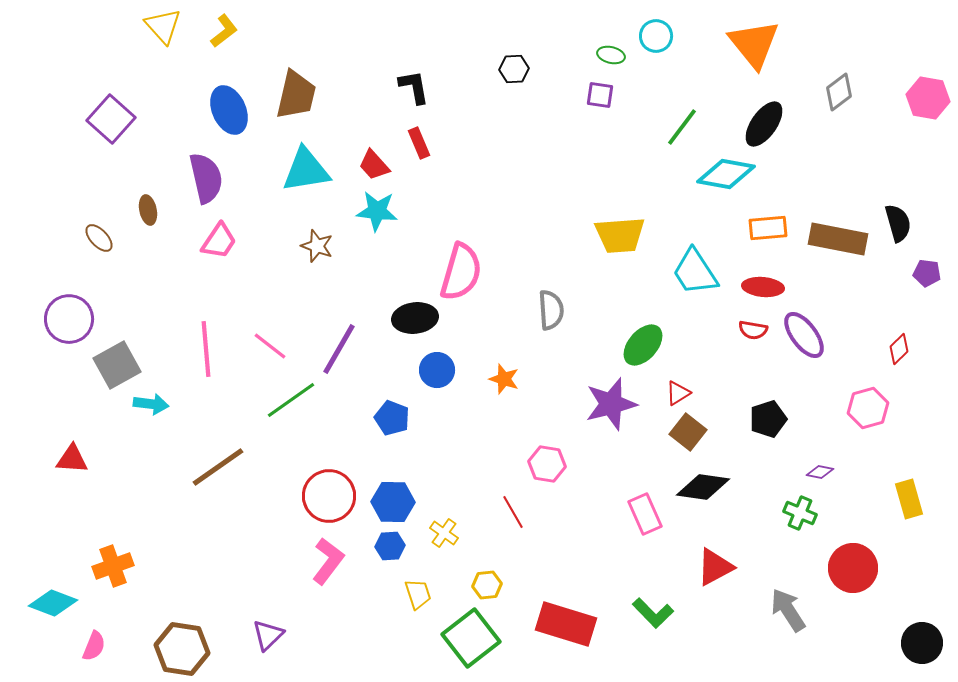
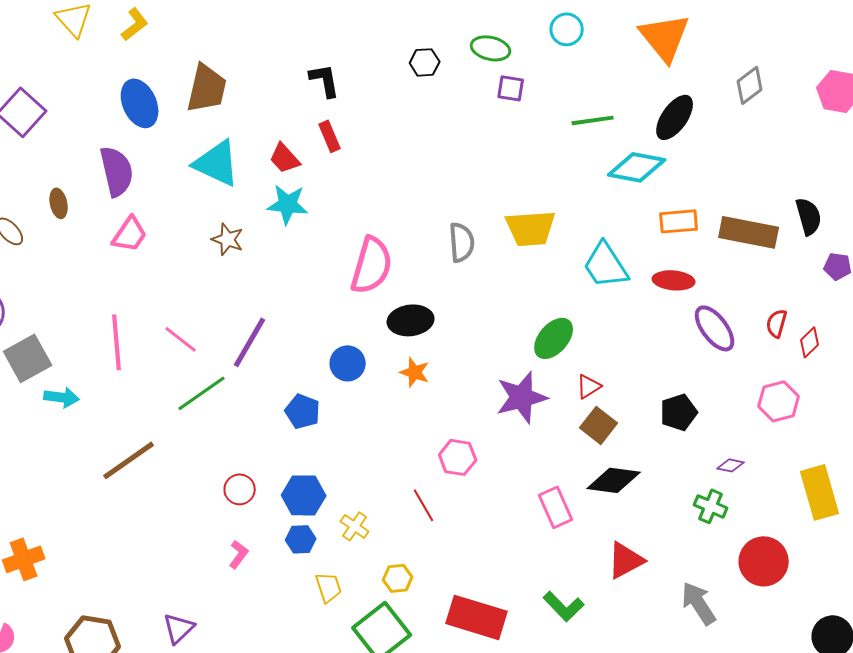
green ellipse: (611, 55) -> (491, 48), moved, size x1.4
green line: (682, 127) -> (593, 120), turned 45
cyan triangle: (306, 170) -> (217, 163), turned 34
gray semicircle: (551, 310) -> (462, 242), moved
black ellipse: (415, 318) -> (411, 320), moved
red semicircle: (753, 330) -> (777, 323), moved, turned 96
red circle: (329, 496) -> (240, 489), size x0.6
yellow rectangle: (909, 499) -> (820, 492), size x1.4
pink L-shape: (328, 561) -> (239, 554), size x0.6

